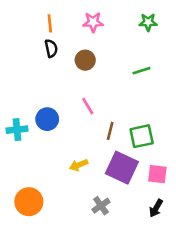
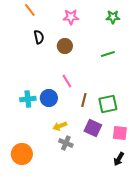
orange line: (50, 23) -> (30, 10), moved, turned -32
blue circle: (47, 119) -> (49, 98), moved
cyan cross: (17, 130) -> (28, 99), moved
purple square: (122, 168) -> (93, 128), size x0.7
gray cross: (101, 206) -> (66, 143), moved, turned -32

